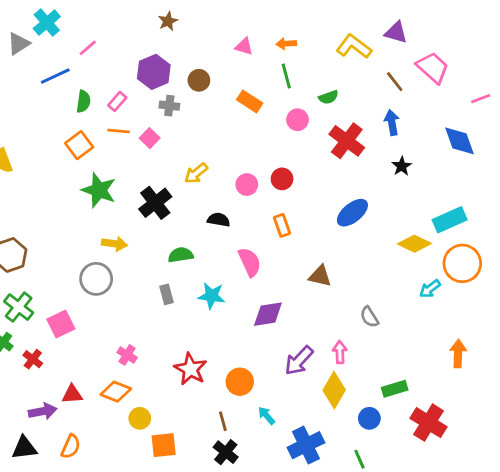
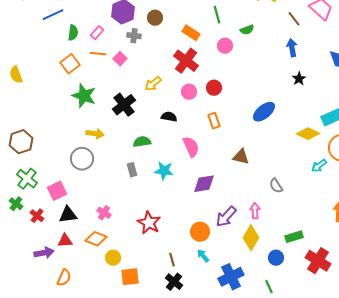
red cross: (347, 141) -> (186, 61), moved
orange circle: (240, 382) -> (200, 232), moved
black triangle: (24, 448) -> (68, 215), moved

